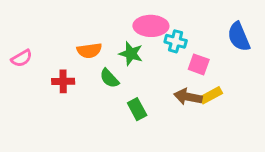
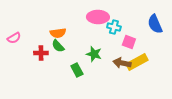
green star: (131, 54) -> (94, 54), moved
green semicircle: (109, 78) -> (58, 46), moved
yellow rectangle: (211, 95) -> (137, 62), size x1.5
green rectangle: (137, 109) -> (77, 70), moved

